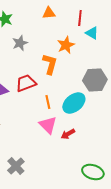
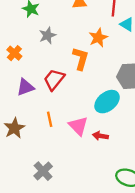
red trapezoid: (26, 83) -> (54, 80), turned -30
orange line: (48, 102) -> (50, 119), moved
red arrow: (68, 134) -> (100, 136), turned 40

